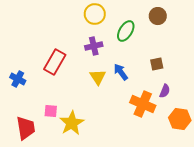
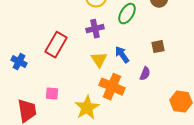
purple semicircle: (165, 91) -> (145, 74), moved
orange cross: (143, 104) -> (112, 87), moved
yellow star: (72, 123) -> (87, 108), moved

